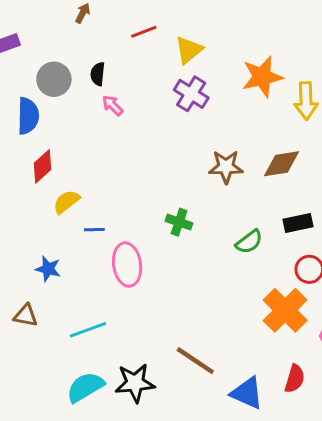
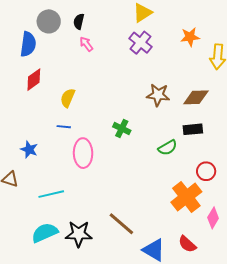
orange star: (262, 77) -> (190, 37), size x0.7
yellow semicircle: (66, 202) -> (68, 98), moved, turned -36
black rectangle: (298, 223) -> (193, 129), moved
red semicircle: (295, 379) -> (187, 244), turned 108

